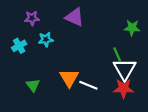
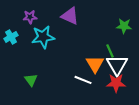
cyan star: (46, 39) -> (43, 37), size x1.6
cyan cross: (19, 46) -> (11, 37), moved
orange triangle: (69, 78) -> (95, 64), moved

